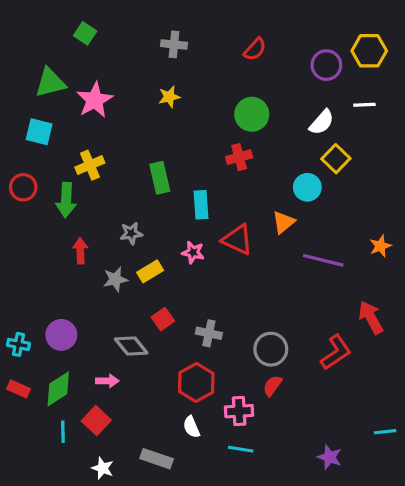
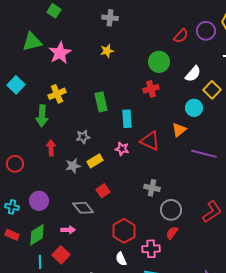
red semicircle: (255, 49) -> (181, 36), moved
white semicircle: (322, 122) -> (193, 74), moved
cyan square: (39, 132) -> (16, 85), moved, turned 30
red circle: (23, 187) -> (15, 164), moved
gray cross: (209, 333) -> (152, 188), moved

